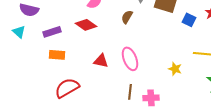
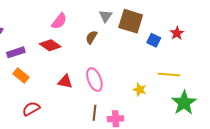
orange rectangle: (57, 55) -> (21, 75), turned 35
red semicircle: (67, 88) -> (31, 109), size x0.7

